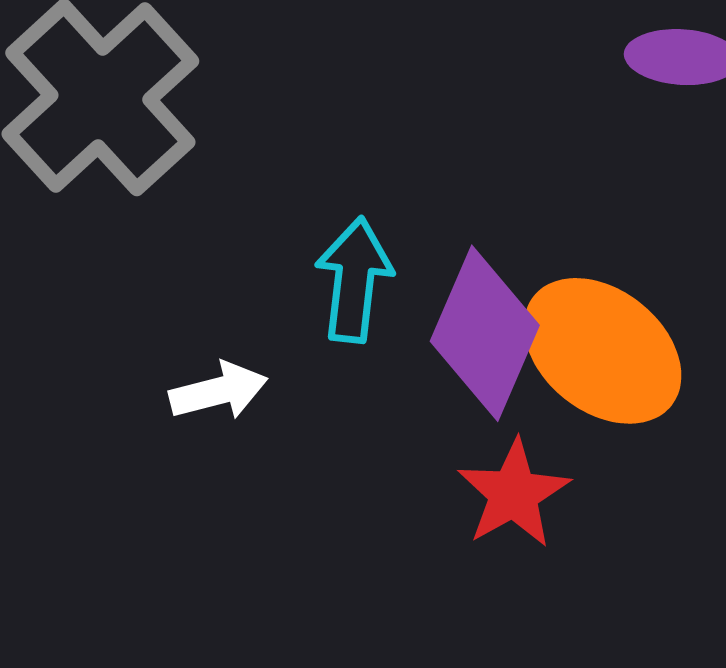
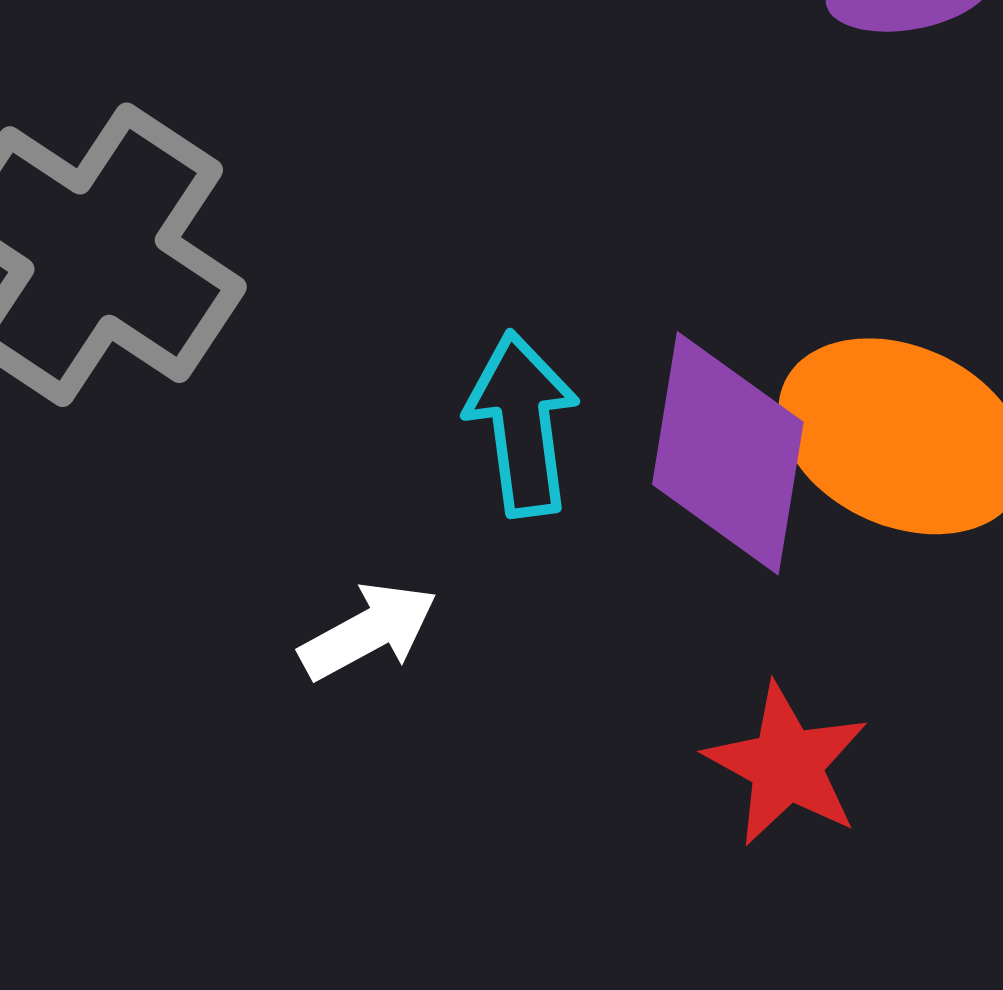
red star: (514, 494) -> (787, 765), moved

